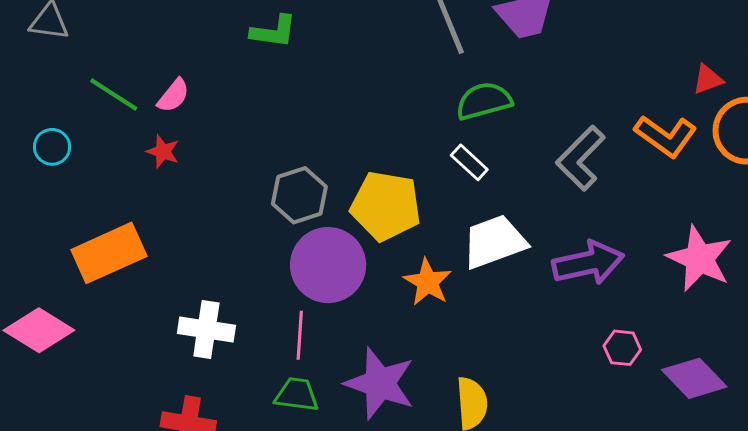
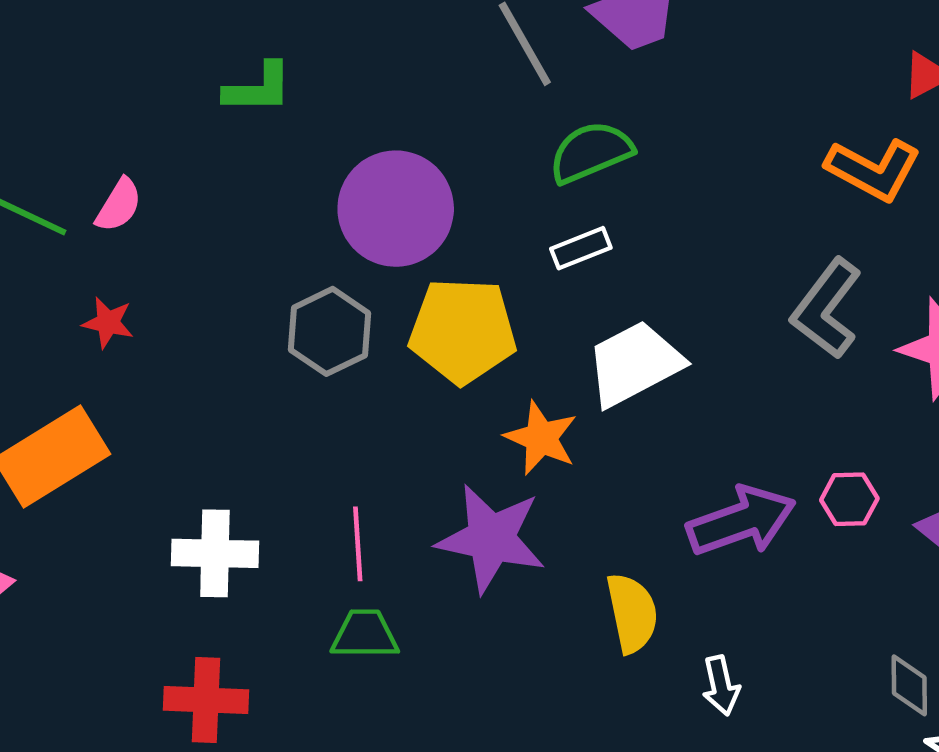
red star: (163, 152) -> (108, 323), moved
gray L-shape: (581, 158) -> (826, 309), moved
white rectangle: (469, 162) -> (581, 248), turned -57
purple arrow: (588, 263) -> (741, 521), moved
purple circle: (328, 265) -> (396, 209), moved
purple star: (380, 383) -> (491, 538), moved

